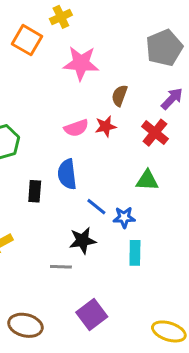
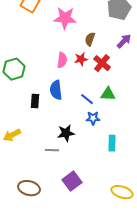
pink semicircle: (76, 128) -> (62, 60), turned -63
red cross: (155, 133) -> (102, 63), moved
blue line: (96, 207) -> (87, 99), moved
cyan rectangle: (135, 253) -> (112, 143), moved

